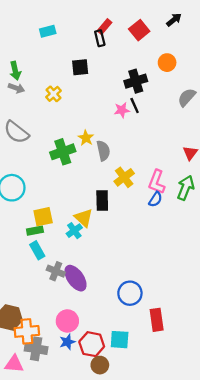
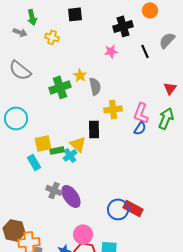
green arrow: (15, 71) -> (32, 17), moved
yellow cross: (53, 94) -> (52, 37), turned -32
black line: (135, 105) -> (145, 51), moved
yellow cross: (124, 177) -> (113, 109), turned 30
green rectangle: (35, 231) -> (57, 150), moved
cyan rectangle: (37, 250) -> (34, 162), moved
red rectangle: (157, 320) -> (133, 208), moved, turned -54
pink circle: (67, 321) -> (83, 234), moved

